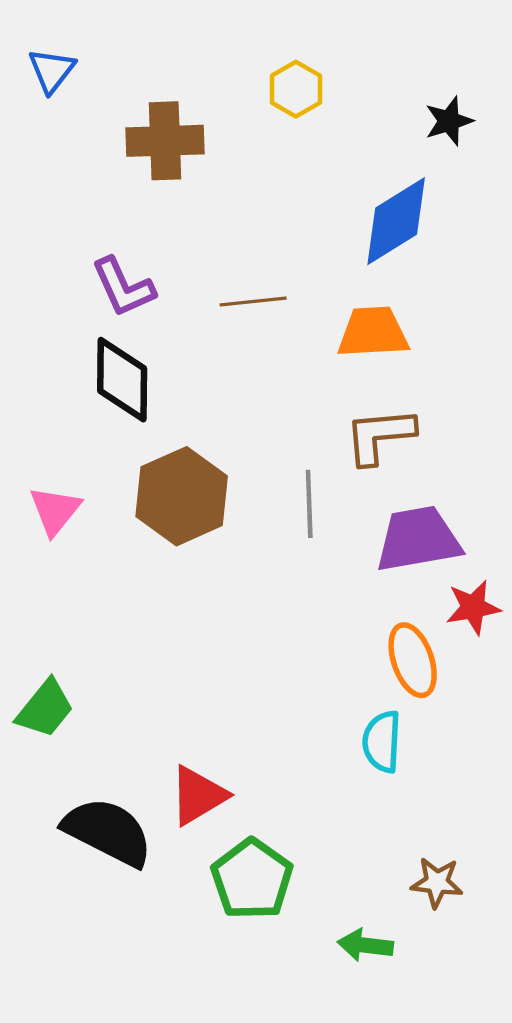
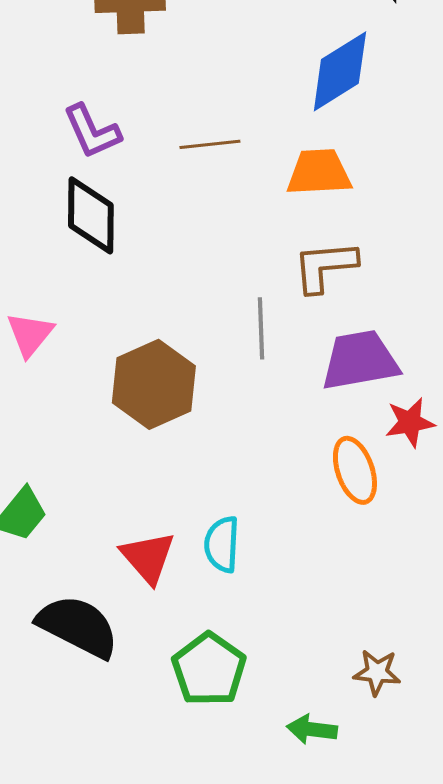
brown hexagon: (182, 496) -> (154, 384), moved
cyan semicircle: (382, 742) -> (222, 544), moved
red triangle: (198, 796) -> (148, 557), moved, turned -40

